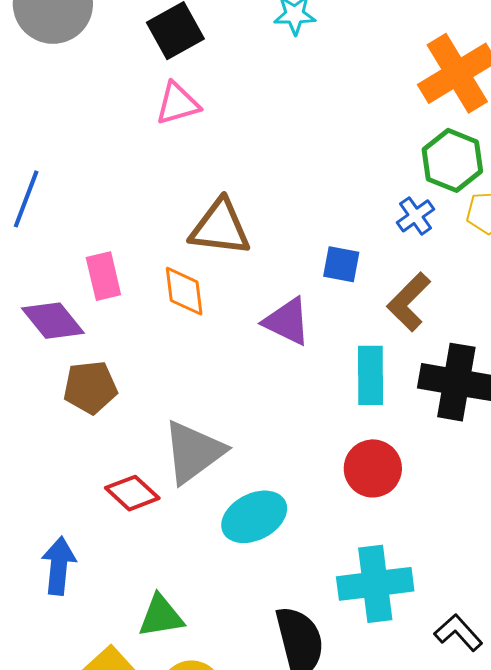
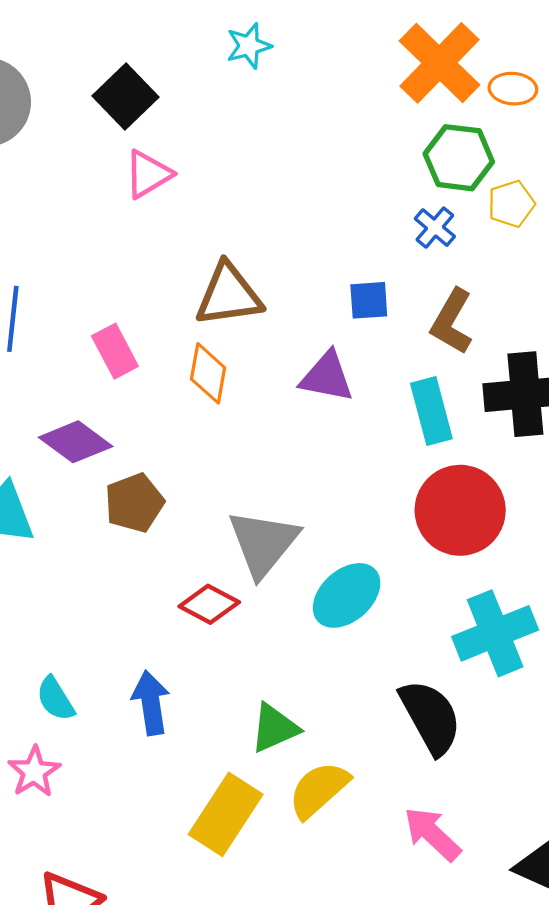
pink rectangle: (103, 276) -> (115, 351), moved
orange diamond: (184, 291) -> (208, 373), turned 32
red circle: (373, 468) -> (460, 510), size x1.4

